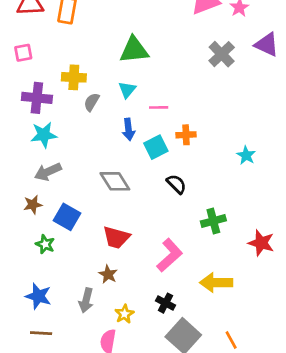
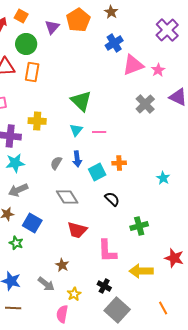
green triangle: (134, 50) -> (81, 101), turned 50
gray semicircle: (92, 102) -> (56, 163), moved
pink line: (159, 107) -> (99, 132), moved
red trapezoid: (116, 237) -> (77, 230), moved
red star: (261, 243) -> (174, 258), moved
pink L-shape: (170, 255) -> (107, 251), turned 130
gray arrow: (86, 300) -> (46, 284), turned -66
orange line: (231, 340) -> (163, 308), moved

